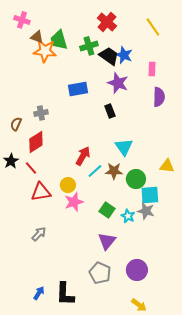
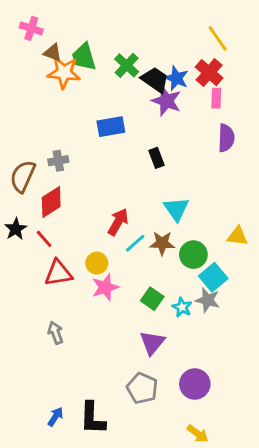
red cross: (107, 22) -> (209, 73), moved
green cross: (89, 46) -> (127, 65), turned -30
purple star: (118, 83) -> (166, 101), moved
brown semicircle: (16, 124) -> (23, 176), size x1.6
cyan square: (150, 195) -> (213, 277), turned -36
gray arrow: (39, 234) -> (55, 333), turned -63

